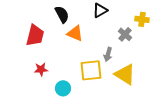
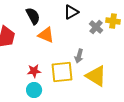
gray cross: (125, 34) -> (96, 27), moved
red star: (41, 69) -> (34, 71), moved

